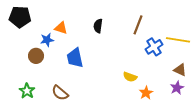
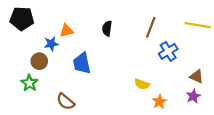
orange triangle: (61, 28) -> (67, 31), turned -32
yellow line: (178, 40) -> (198, 25), moved
green star: (27, 91) -> (29, 83), moved

